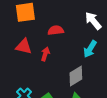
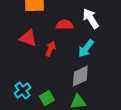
white arrow: (93, 21) -> (91, 18), moved
cyan arrow: (90, 49) -> (86, 48), moved

